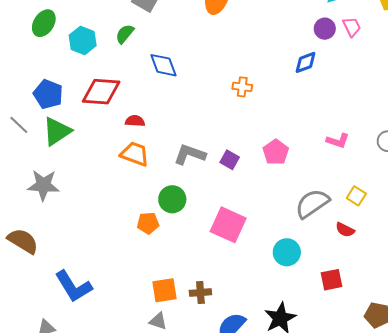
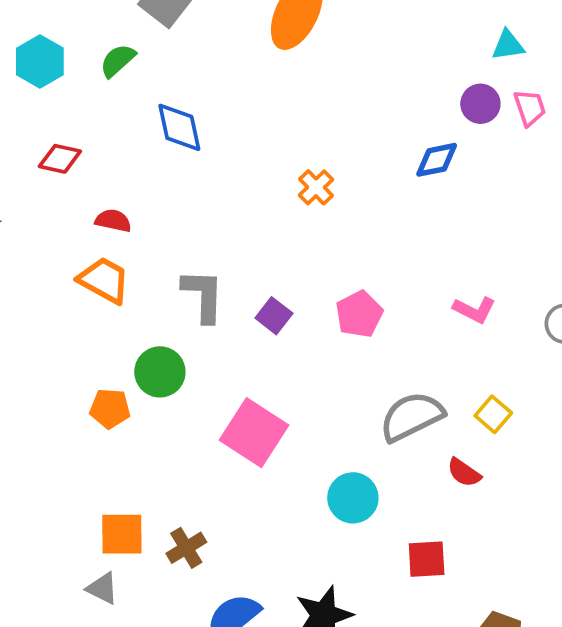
orange cross: (242, 87) -> (316, 187), turned 30
red diamond: (101, 92) -> (60, 159), size x0.6
gray L-shape: (190, 154) -> (203, 295), turned 64
brown cross: (200, 293) -> (186, 548), turned -35

